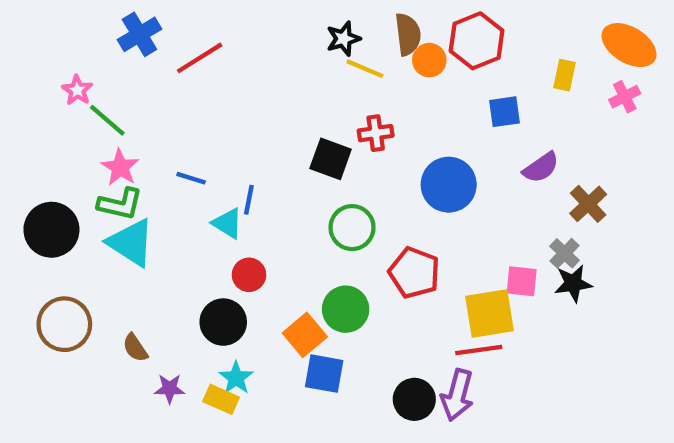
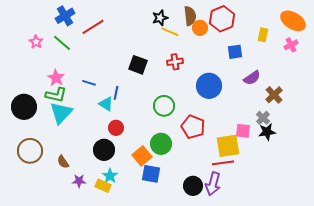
green line: (107, 120) -> (62, 43), moved
black square: (331, 159) -> (138, 65), moved
cyan triangle: (131, 243) -> (61, 113), turned 40

